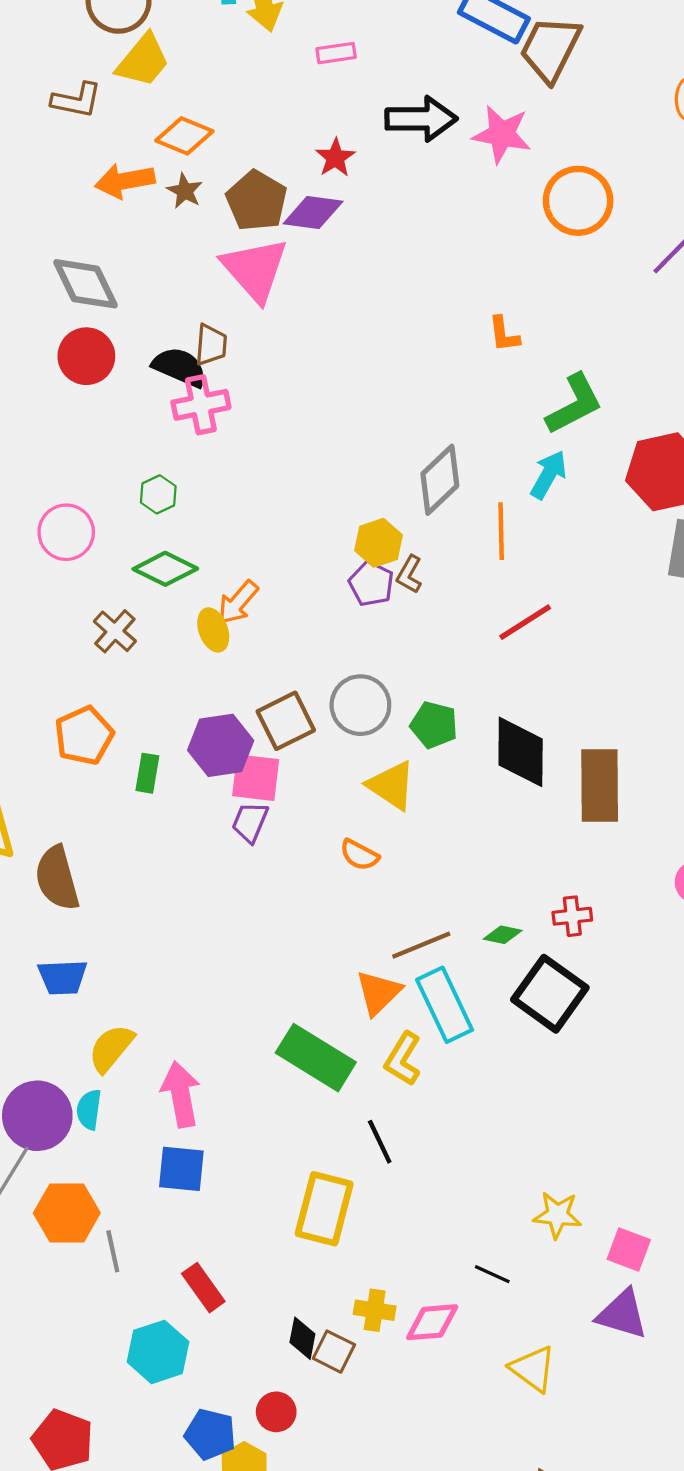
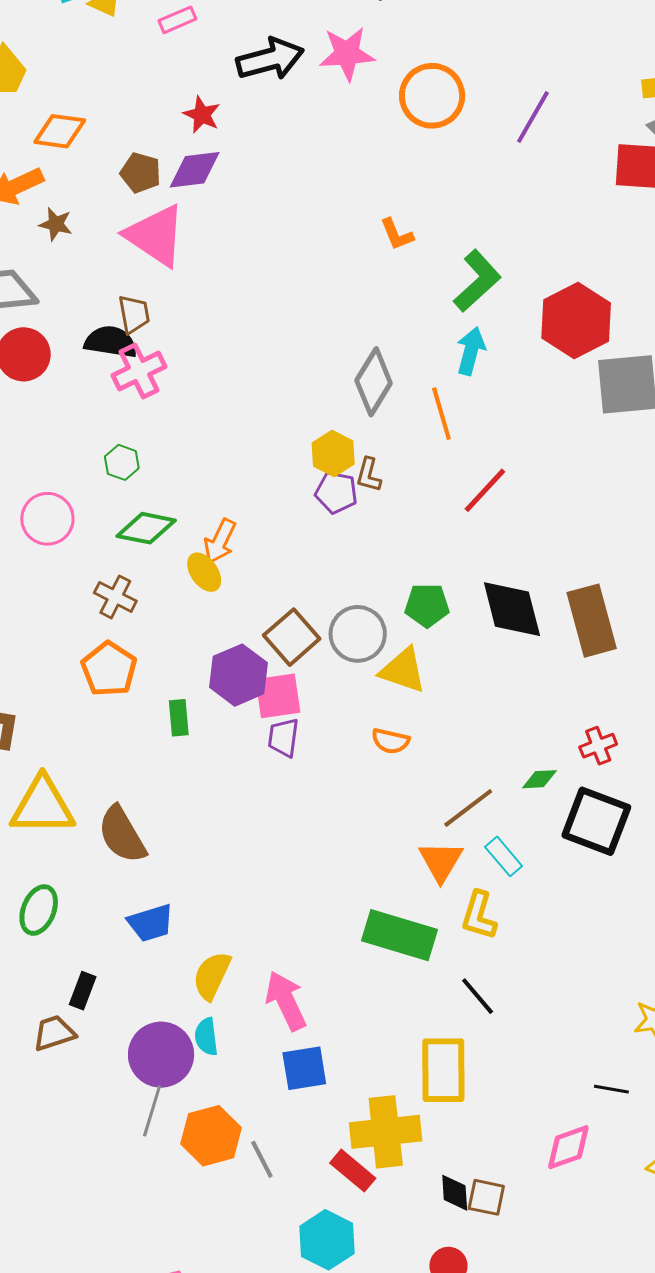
brown star: (185, 191) -> (56, 224), moved
brown pentagon: (257, 201) -> (141, 173), size x0.7
gray circle: (360, 705) -> (358, 634), moved
orange pentagon: (84, 736) -> (109, 669), moved
cyan rectangle: (445, 1005) -> (504, 856), size x0.6
yellow cross: (375, 1310) -> (386, 1132), moved, size x1.8

